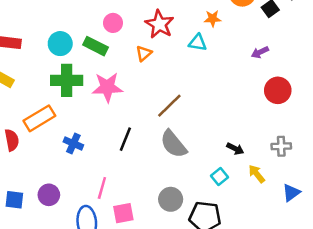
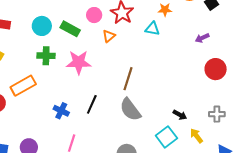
pink circle: (113, 23) -> (94, 15), moved
green cross: (67, 80) -> (46, 56), size x0.7
brown line: (169, 106) -> (128, 79), turned -30
blue cross: (73, 143) -> (61, 111), moved
cyan square: (219, 177) -> (166, 137), size x1.5

